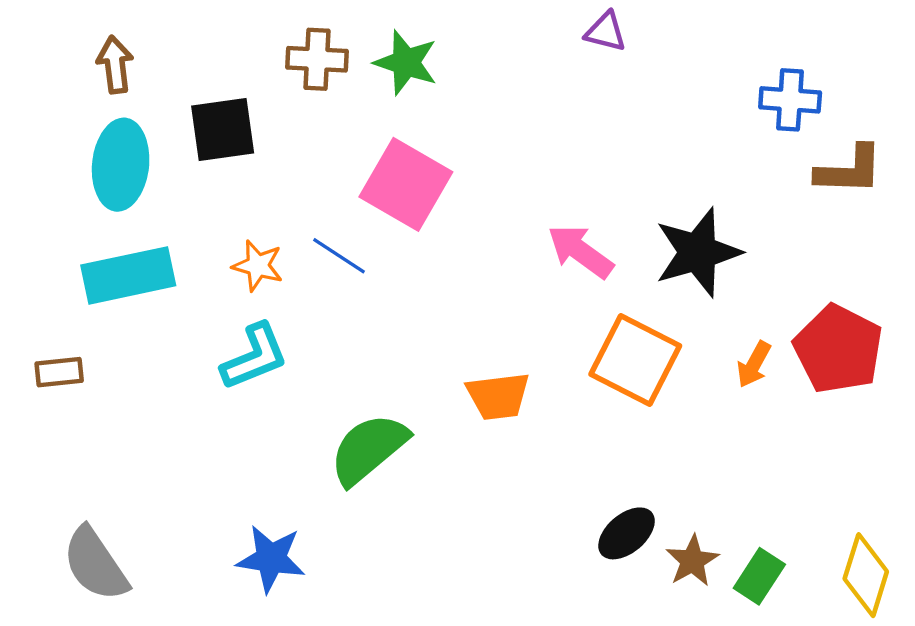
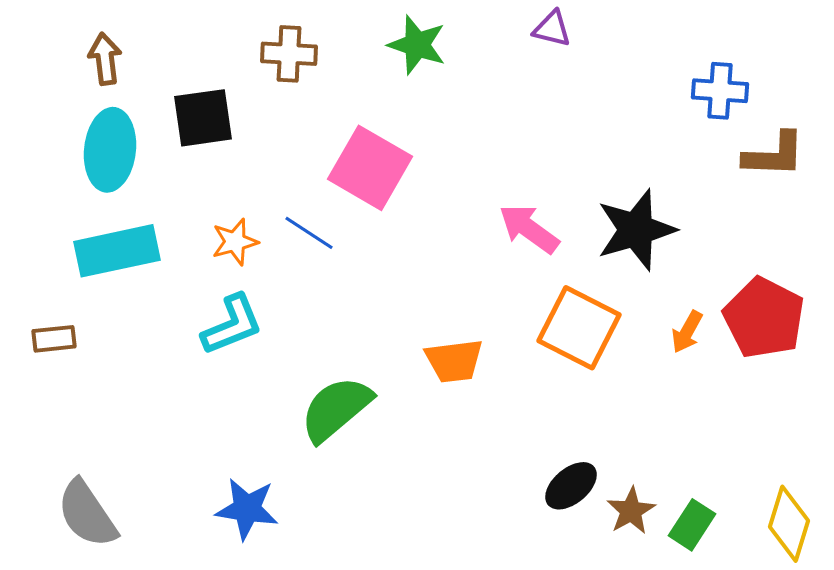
green star: (406, 63) -> (417, 45), moved
orange star: (258, 266) -> (235, 242), turned -30

